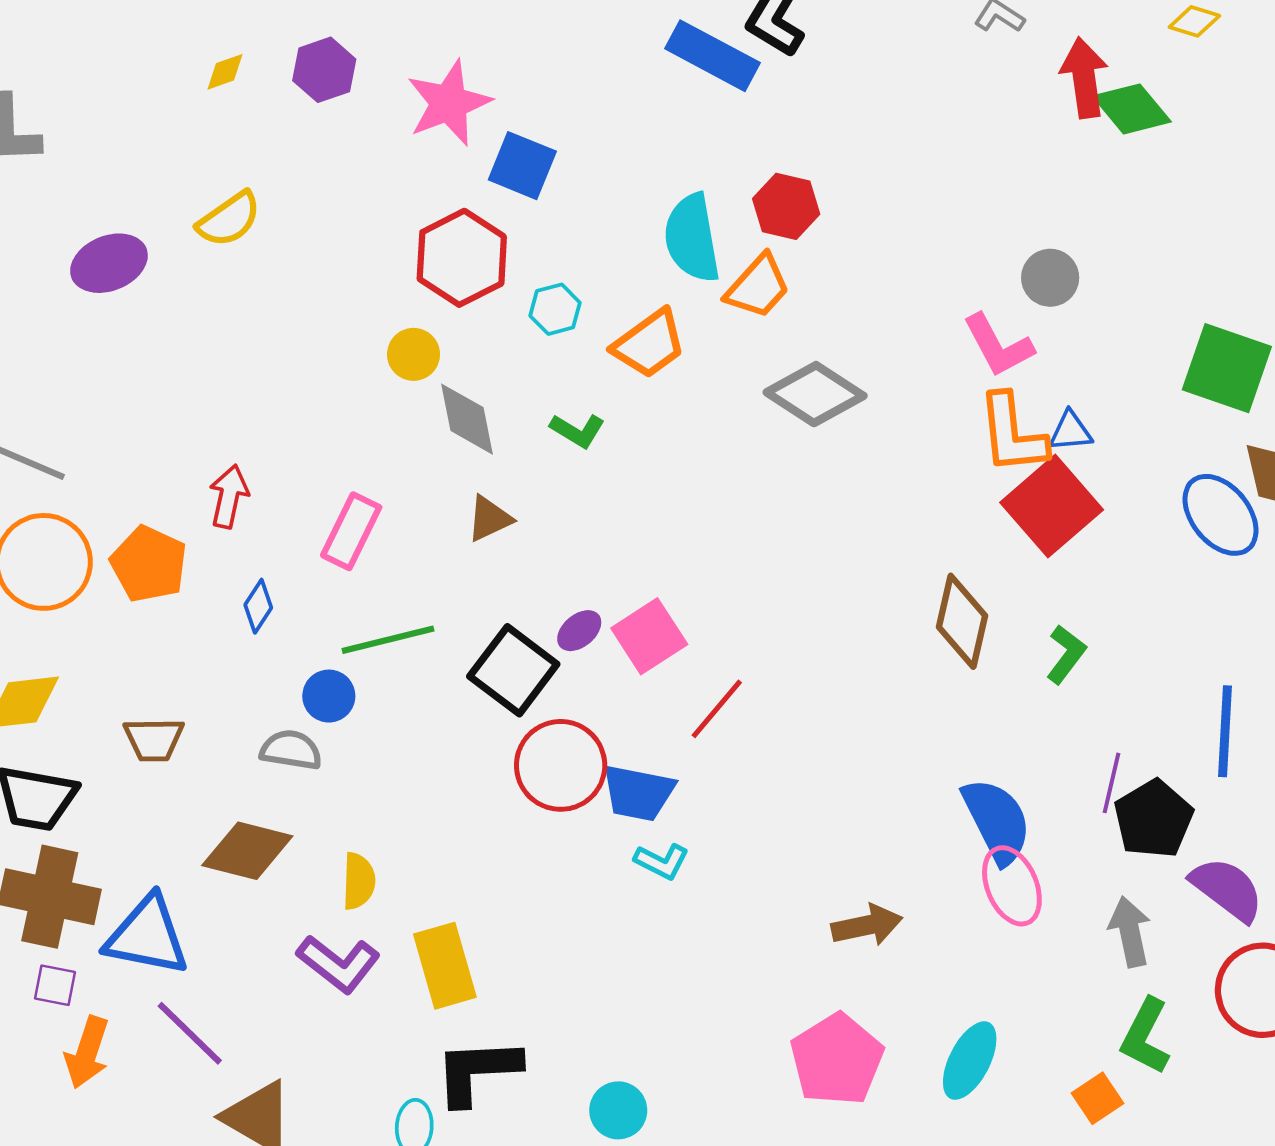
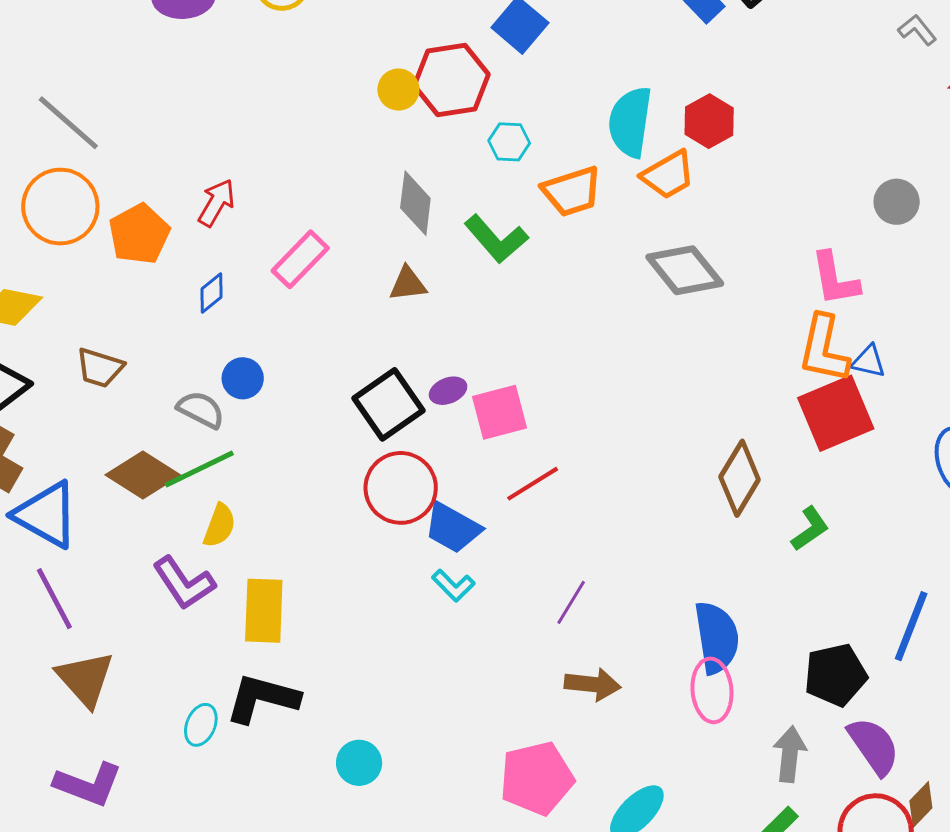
gray circle: (1050, 278) -> (897, 202), moved
yellow circle: (414, 354) -> (398, 90), moved
green L-shape: (577, 430) -> (496, 239), size x1.5
green line: (388, 640) -> (199, 469), moved, turned -30
purple line: (1111, 783) -> (571, 602), moved

